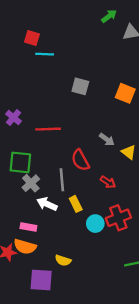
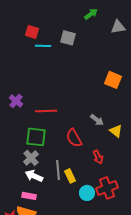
green arrow: (109, 16) -> (91, 14), moved
gray square: (80, 86) -> (68, 38), moved
green square: (20, 162) -> (36, 137), moved
gray line: (62, 180) -> (58, 170), moved
red arrow: (108, 182) -> (98, 157), turned 32
white arrow: (47, 204) -> (34, 176), moved

